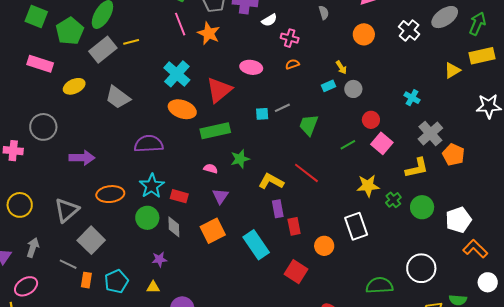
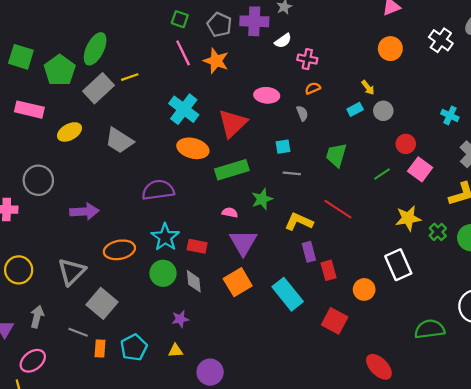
gray semicircle: (324, 13) -> (302, 113), moved
gray line: (282, 108) -> (292, 173), moved, turned 35
purple triangle: (220, 196) -> (243, 243), size x1.5

